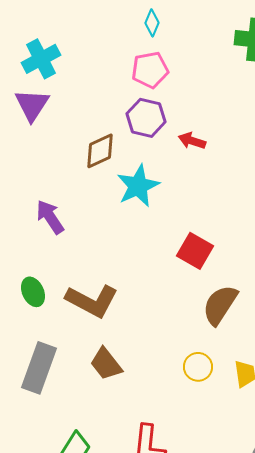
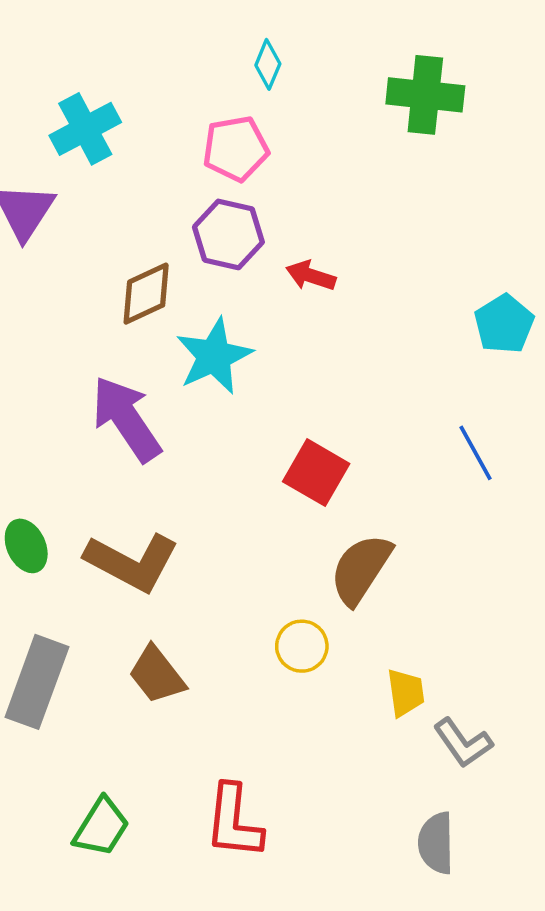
cyan diamond: (152, 23) -> (268, 64), moved
cyan cross: (41, 59) -> (85, 129), moved
purple arrow: (50, 217) -> (126, 419), moved, size x1.4
yellow circle: (198, 367) -> (302, 646), moved

